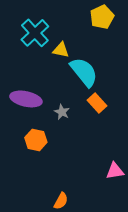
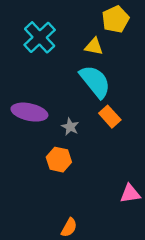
yellow triangle: (61, 50) -> (94, 46), moved
orange hexagon: (36, 140) -> (59, 160), moved

